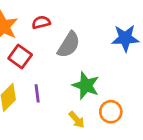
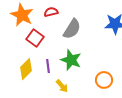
green star: (86, 85) -> (71, 60), moved
yellow arrow: (77, 120) -> (62, 86), moved

